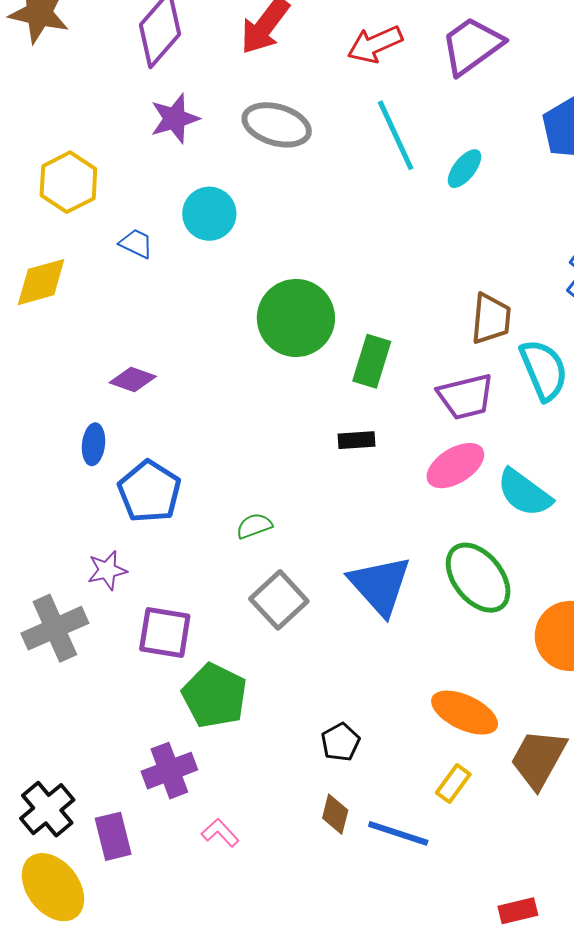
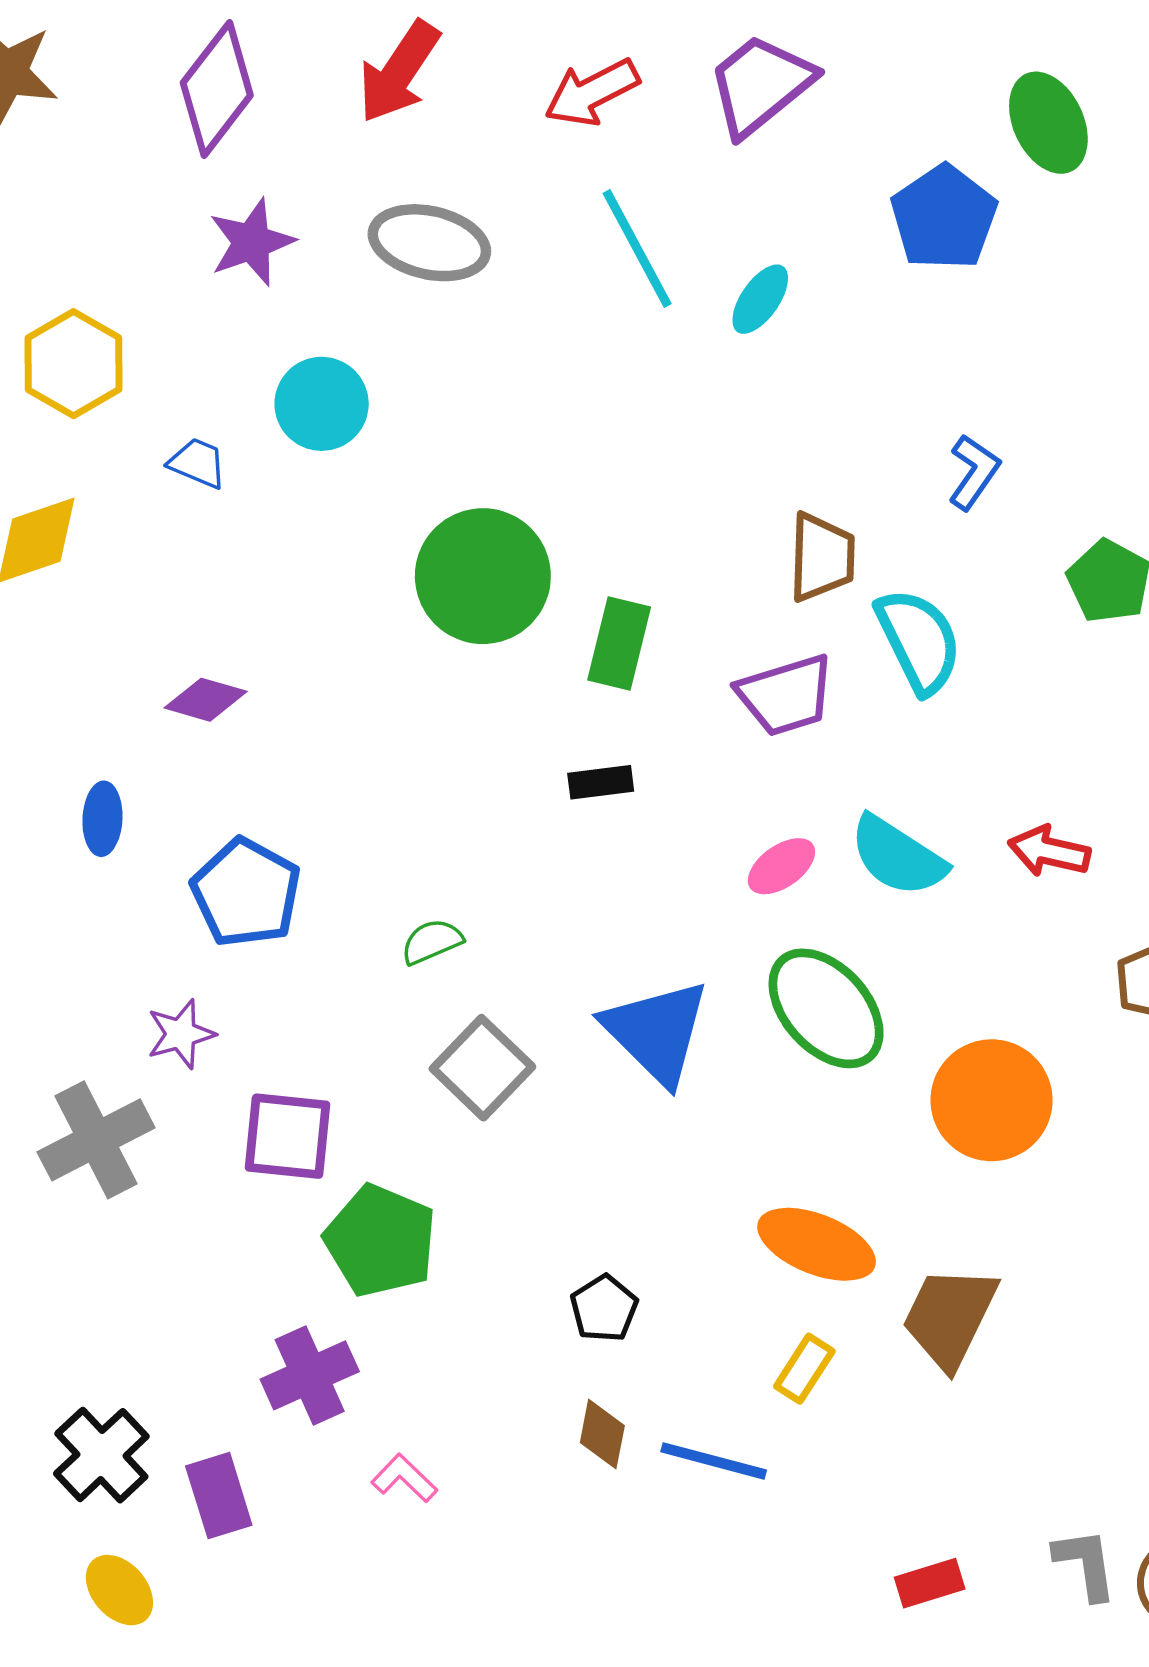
blue ellipse: (94, 444) -> (102, 819), moved
pink ellipse: (455, 466) -> (781, 866), moved, size x0.7
yellow ellipse: (53, 887) -> (119, 1590), size x0.6

